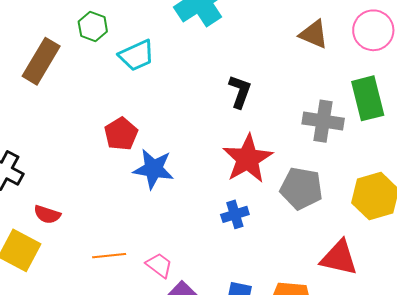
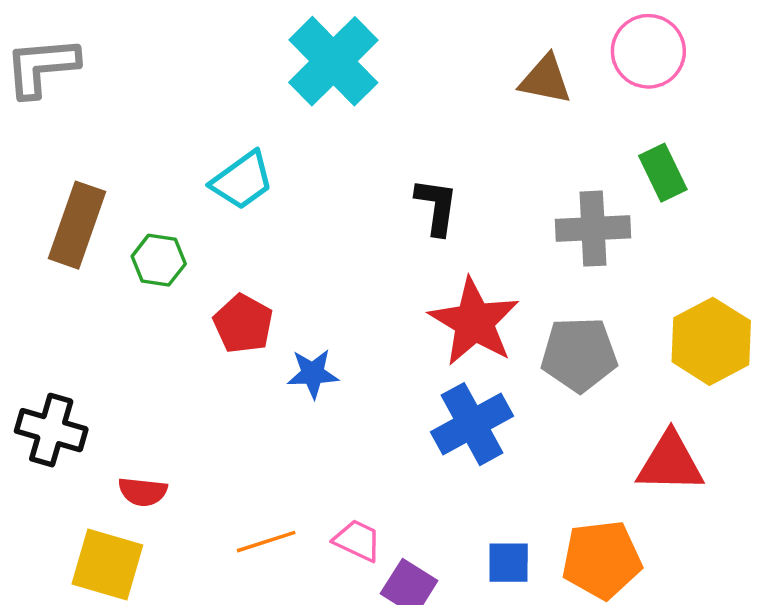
green hexagon: (93, 27) -> (159, 260), moved
green rectangle: (368, 98) -> (663, 173), size x0.7
blue star: (153, 169) -> (313, 374), size x0.7
blue cross: (235, 214) -> (472, 424), size x1.6

